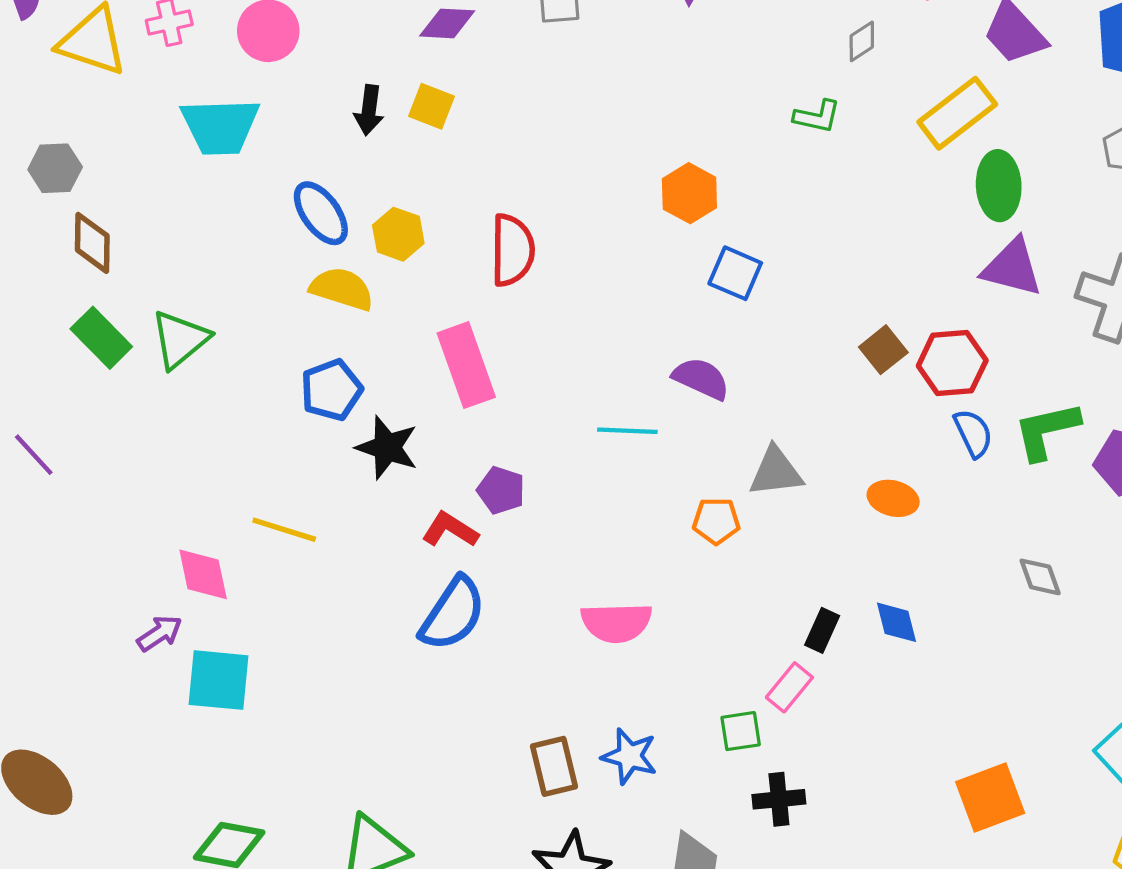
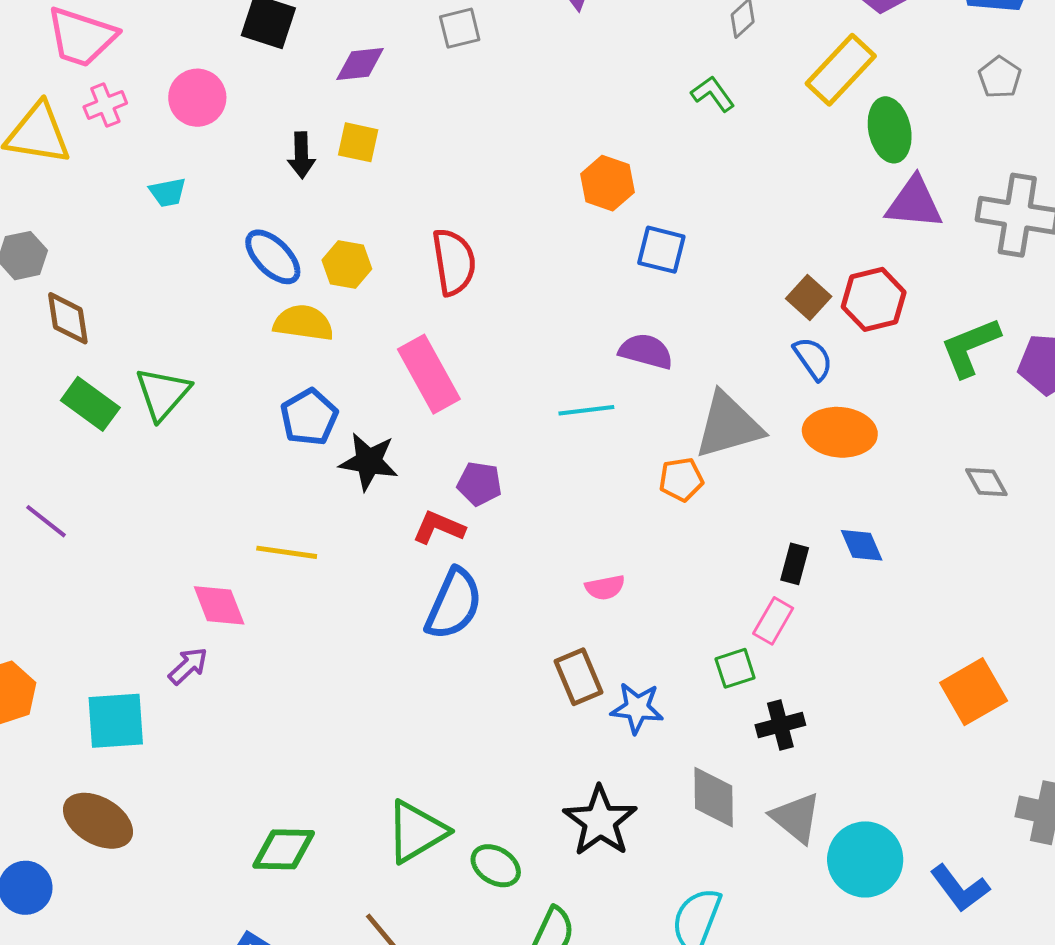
green L-shape: (817, 116) -> (713, 94), turned -129
cyan trapezoid: (220, 126) -> (168, 192), size x0.5
blue semicircle: (973, 433) -> (813, 359), moved
gray triangle: (776, 472) -> (728, 425), size x1.4
orange ellipse: (893, 498) -> (840, 432), size x1.5
pink semicircle: (616, 623) -> (605, 587), size x0.6
cyan square: (218, 680) -> (116, 721), moved
brown rectangle: (554, 766) -> (578, 677), moved

